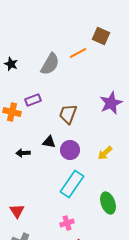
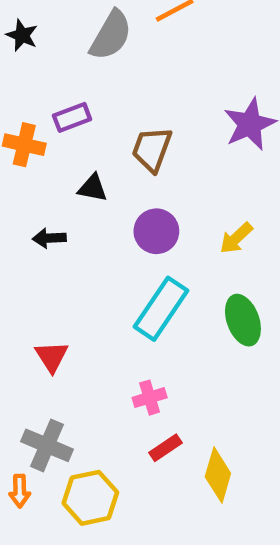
black triangle: (49, 142) -> (93, 188), moved
green ellipse: (108, 203) -> (243, 320), moved
red triangle: (17, 211) -> (52, 357), moved

